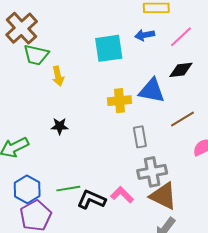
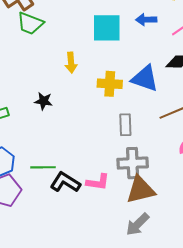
yellow arrow: (58, 76) -> (71, 63), moved
pink L-shape: (122, 195) -> (98, 182), turned 135
brown triangle: (163, 196) -> (141, 190), turned -48

